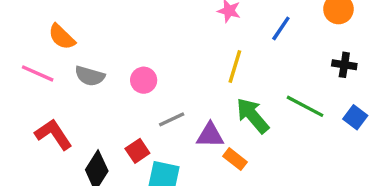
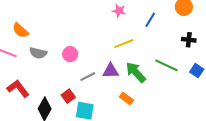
yellow line: (235, 66) -> (124, 44), turned 54
purple triangle: (210, 135) -> (111, 71), moved

